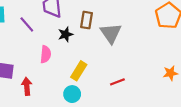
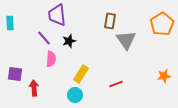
brown rectangle: (86, 20) -> (110, 21), moved
purple line: (27, 24) -> (44, 38), moved
gray triangle: (111, 33) -> (126, 40), moved

